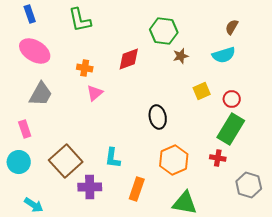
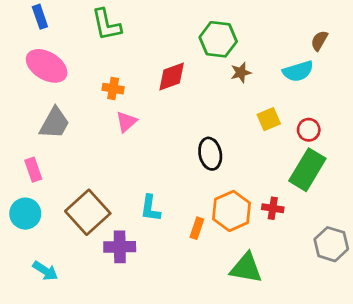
brown semicircle: (232, 27) -> (319, 41), moved
red cross: (218, 158) -> (273, 208), moved
orange rectangle: (137, 189) -> (197, 228), moved, size x0.7

